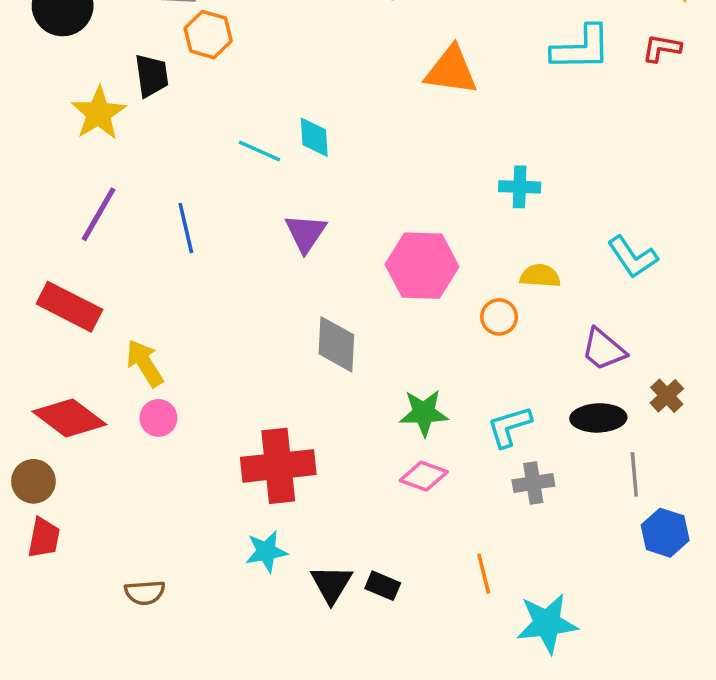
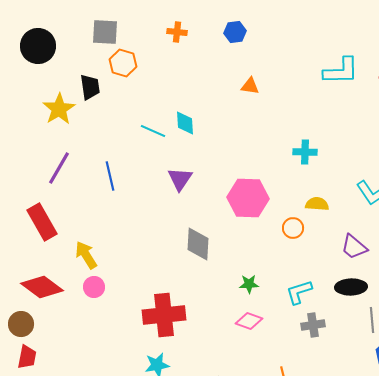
orange triangle: (451, 70) -> (250, 86), moved, size x0.6
red rectangle: (69, 307) -> (42, 222), turned 33
green star: (424, 413) -> (249, 284), size x0.7

